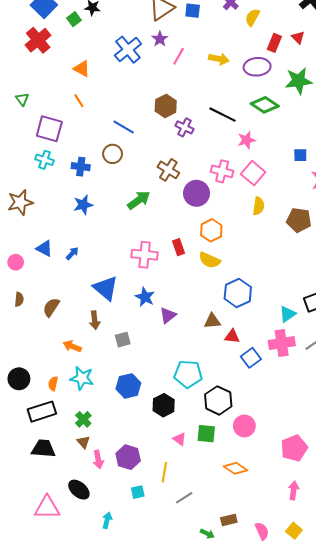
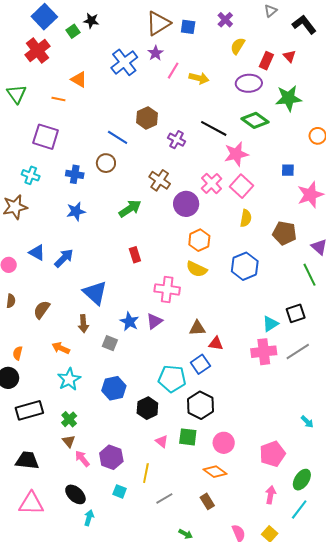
yellow semicircle: (252, 17) -> (238, 46), moved
yellow arrow: (219, 59) -> (199, 78), moved
green triangle: (22, 99) -> (17, 94), moved, size x1.5
orange line: (79, 101) -> (58, 99), moved, turned -48
brown hexagon: (166, 106) -> (147, 118), moved
pink star: (247, 140) -> (236, 154), size x1.4
cyan cross: (44, 160) -> (31, 175), moved
pink cross: (222, 171) -> (212, 183), turned 30
red rectangle: (178, 247) -> (135, 255), moved
blue arrow: (72, 253) -> (64, 258), size x1.5
pink cross: (145, 255) -> (167, 289), moved
blue hexagon: (238, 293) -> (245, 266), moved
blue star: (145, 297) -> (129, 322), moved
gray square: (123, 340) -> (110, 343), turned 35
blue square: (251, 358) -> (200, 364), moved
cyan star: (82, 378) -> (69, 379), turned 30
orange semicircle: (53, 384) -> (18, 353), moved
pink circle: (244, 426) -> (224, 443), moved
black trapezoid: (43, 449) -> (27, 460), moved
pink arrow: (98, 459) -> (82, 459), turned 150
black ellipse: (79, 490) -> (75, 494), moved
cyan square: (138, 492) -> (120, 491), turned 32
brown rectangle: (229, 520) -> (207, 501), moved, turned 70

